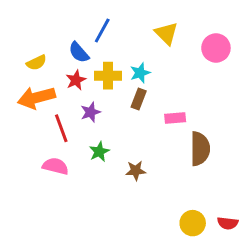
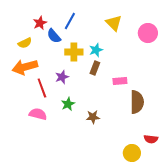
red star: (76, 80) -> (40, 23), moved
red semicircle: (228, 223) -> (151, 139), moved

